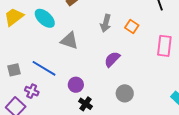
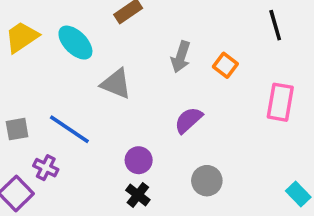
purple circle: (76, 85) -> (139, 160), moved

